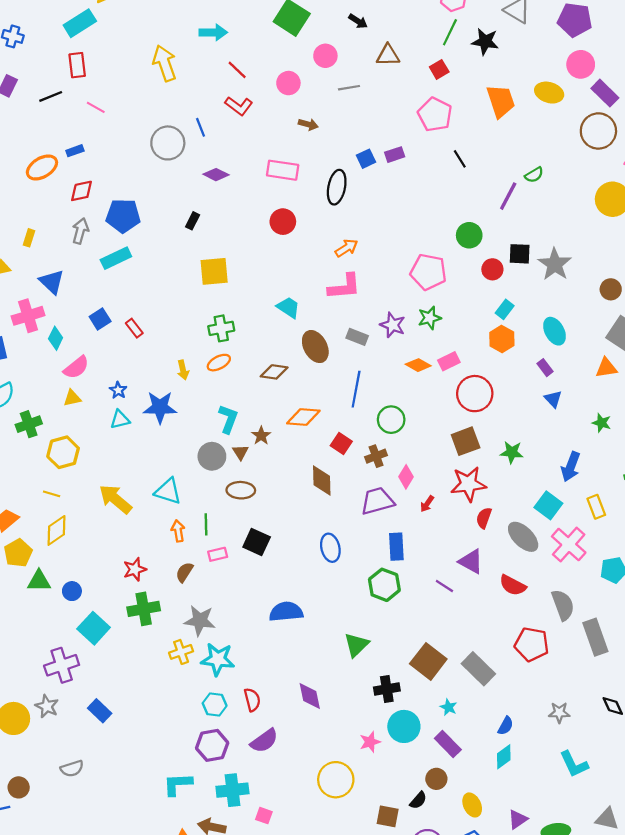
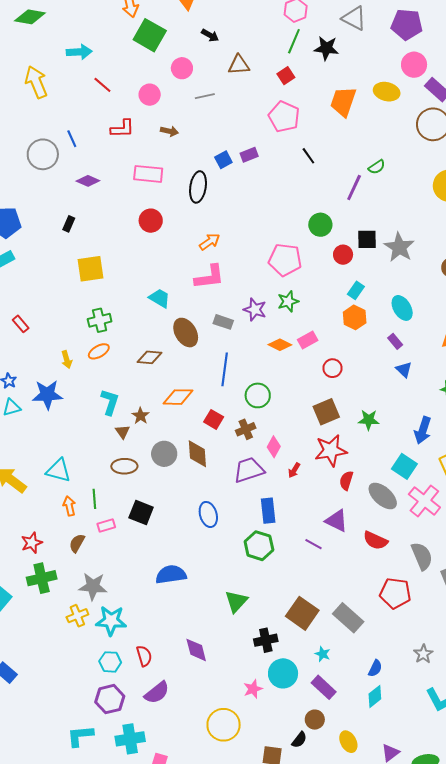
orange trapezoid: (501, 101) -> (343, 102), turned -140
red L-shape: (239, 106) -> (122, 129), moved, turned -35
red circle: (475, 394) -> (333, 368), size x0.6
gray circle: (212, 456) -> (164, 454), moved
gray star: (559, 713) -> (423, 654), turned -30

